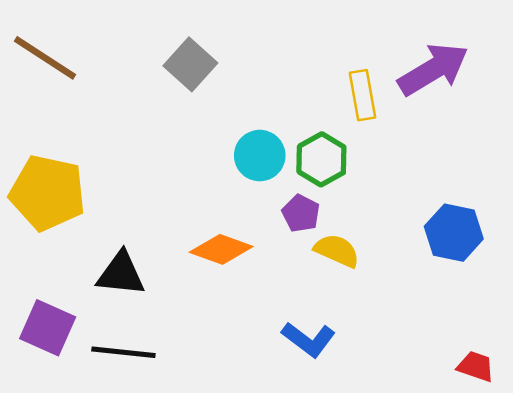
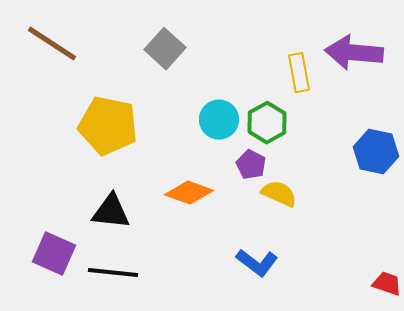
purple arrow: (433, 69) -> (354, 53), turned -144
yellow pentagon: (48, 193) -> (108, 126), moved
blue hexagon: (454, 233) -> (376, 152), moved

